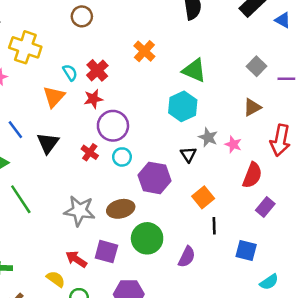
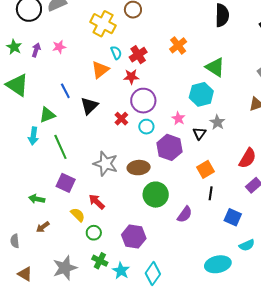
yellow cross: (25, 47) -> (103, 24), moved
pink star: (233, 144) -> (178, 118), moved
purple square: (106, 252) -> (66, 183), moved

